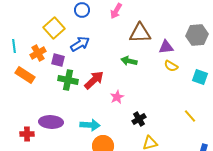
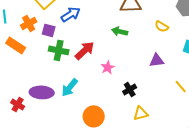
purple triangle: (166, 47) -> (157, 60), moved
yellow semicircle: (171, 66) -> (162, 26), moved
cyan arrow: (90, 125) -> (70, 87), moved, turned 126
red cross: (27, 134) -> (18, 104), turned 32

